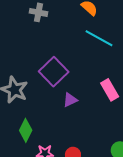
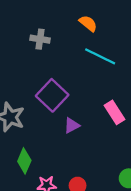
gray cross: (38, 12) -> (40, 39), moved

